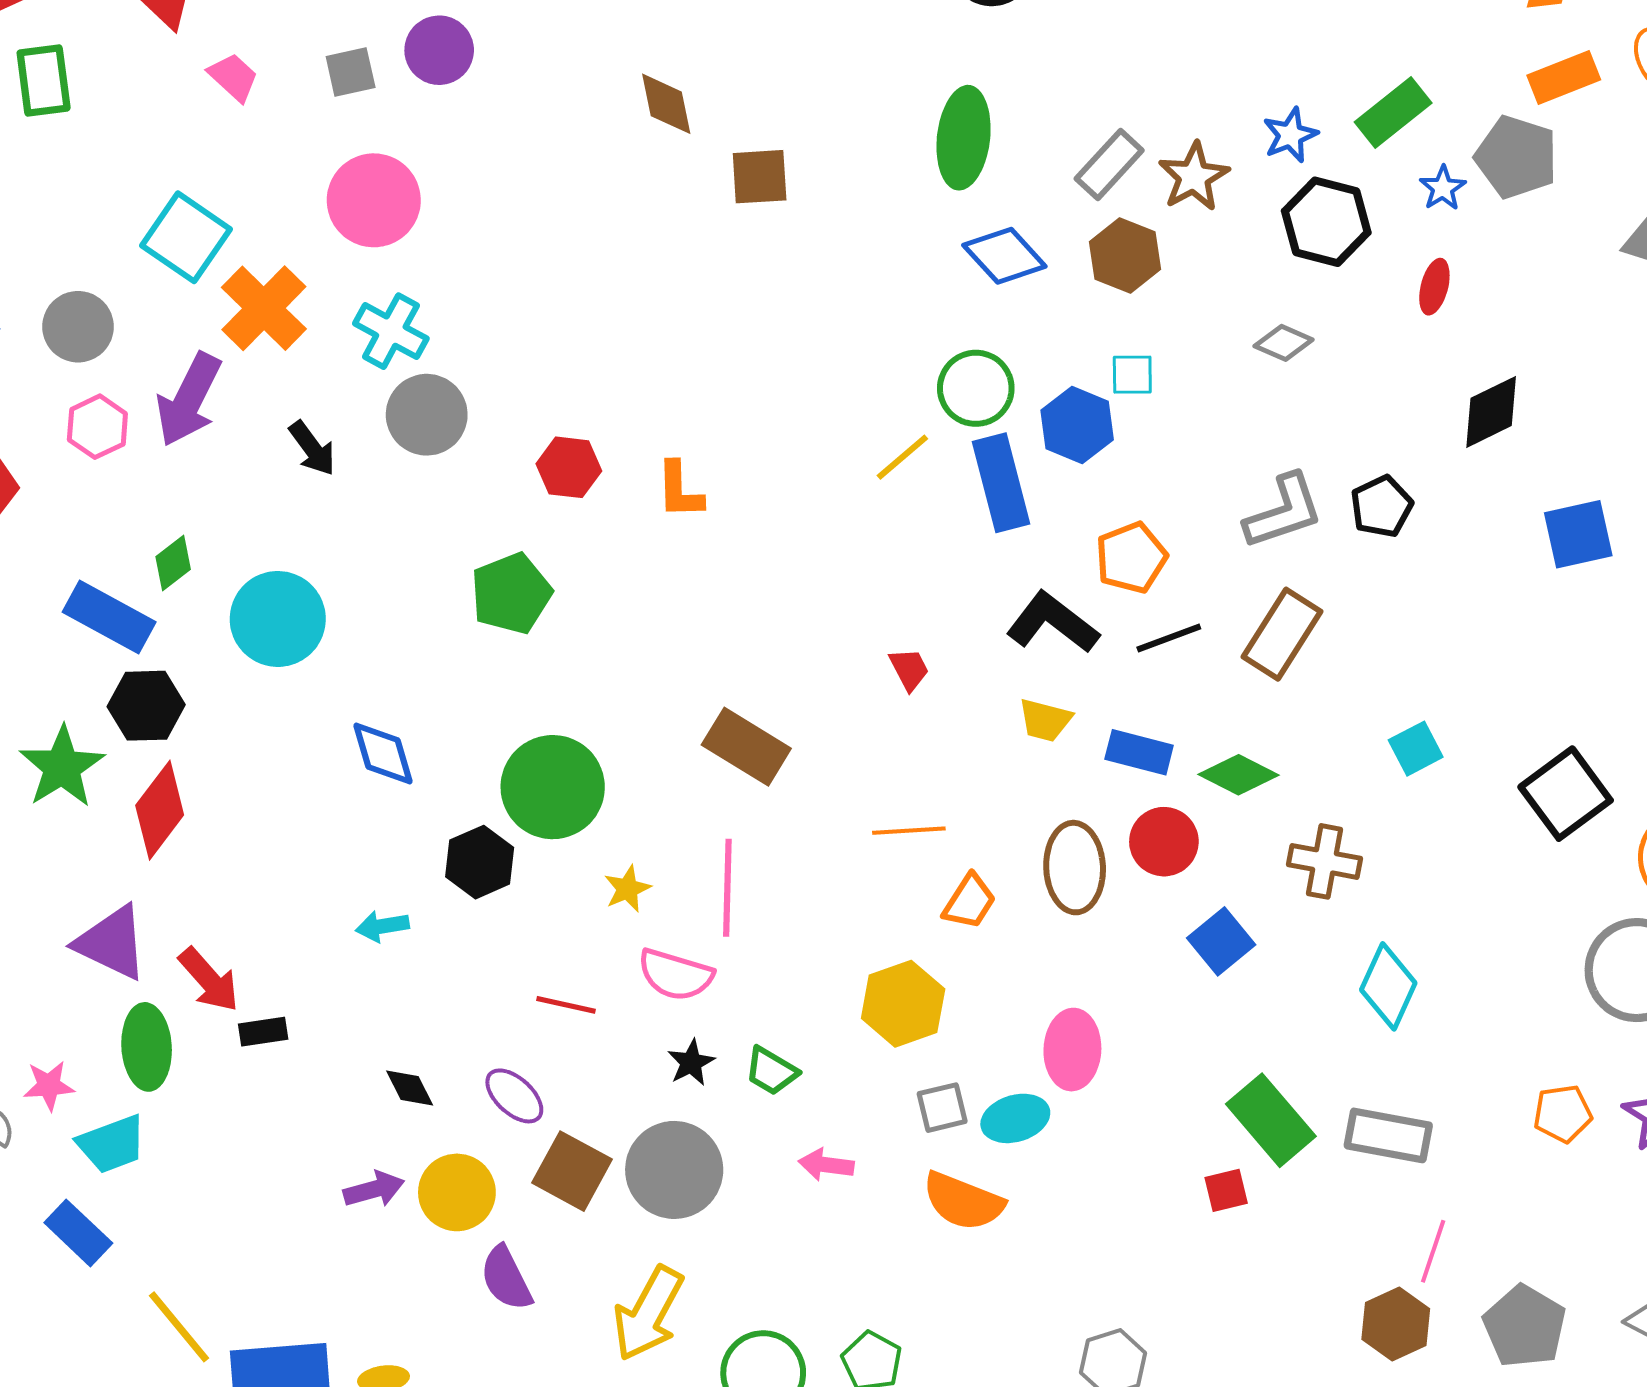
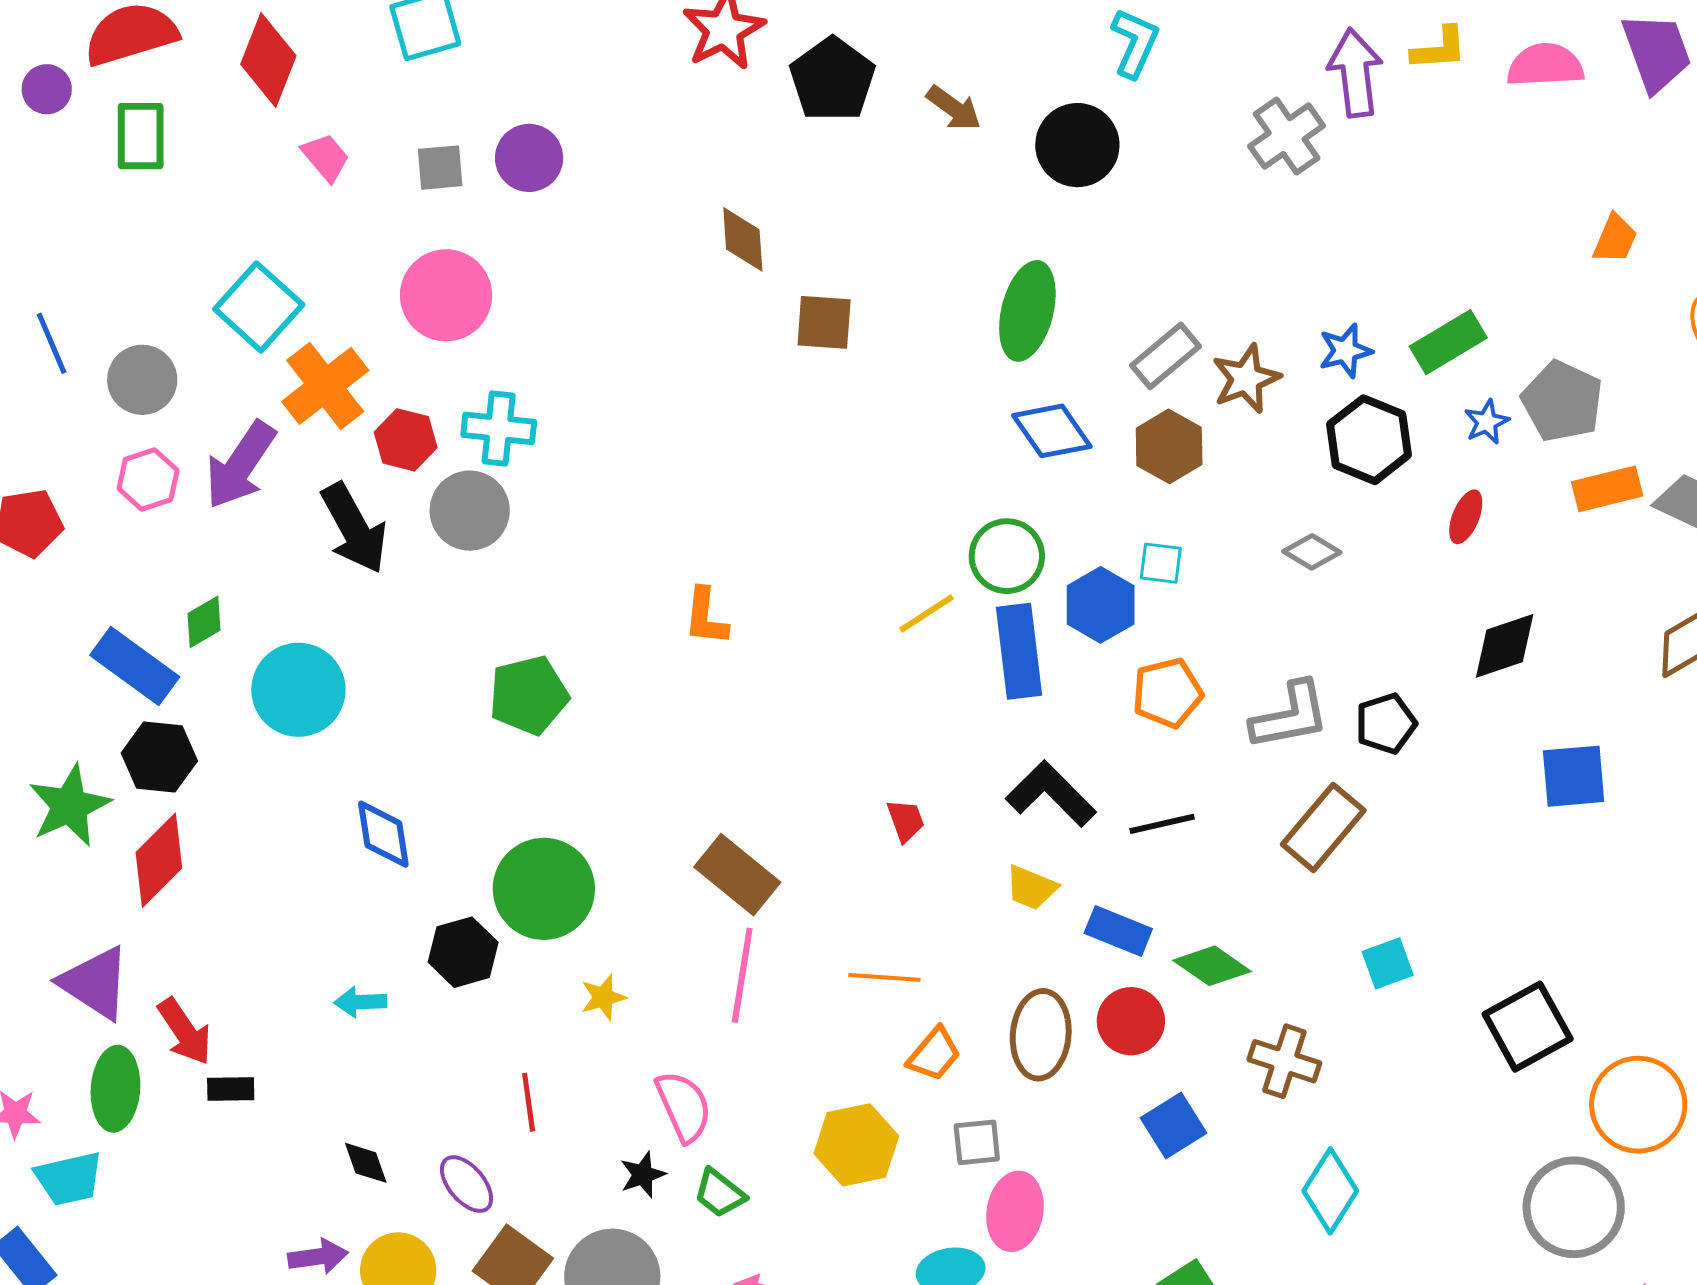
orange rectangle: (1564, 77) -> (1607, 489), moved
cyan cross: (391, 331) -> (499, 428), moved, turned -30
black arrow: (312, 448) -> (354, 528), size x1.6
red hexagon: (569, 467) -> (406, 440), moved
orange pentagon: (1131, 558) -> (1167, 693), moved
brown rectangle: (1282, 634) -> (1323, 827), moved
pink line: (727, 888) -> (742, 975), moved
pink semicircle: (676, 975) -> (684, 1106), moved, turned -138
red line: (566, 1005) -> (529, 1102), turned 62
gray square: (942, 1108) -> (977, 1142), moved

